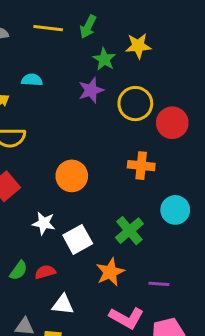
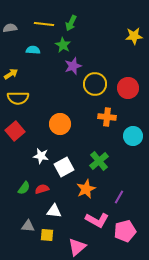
yellow star: (138, 46) -> (134, 36), moved
green star: (104, 59) -> (63, 45), moved
cyan semicircle: (32, 80) -> (33, 50), moved
yellow circle: (135, 104) -> (95, 84), moved
cyan circle: (175, 210) -> (133, 136), moved
purple line: (159, 284) -> (119, 197), turned -64

